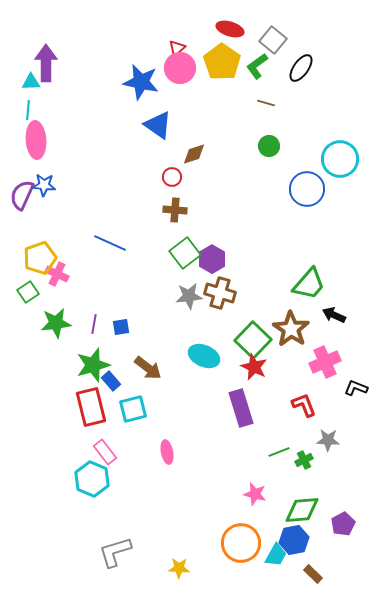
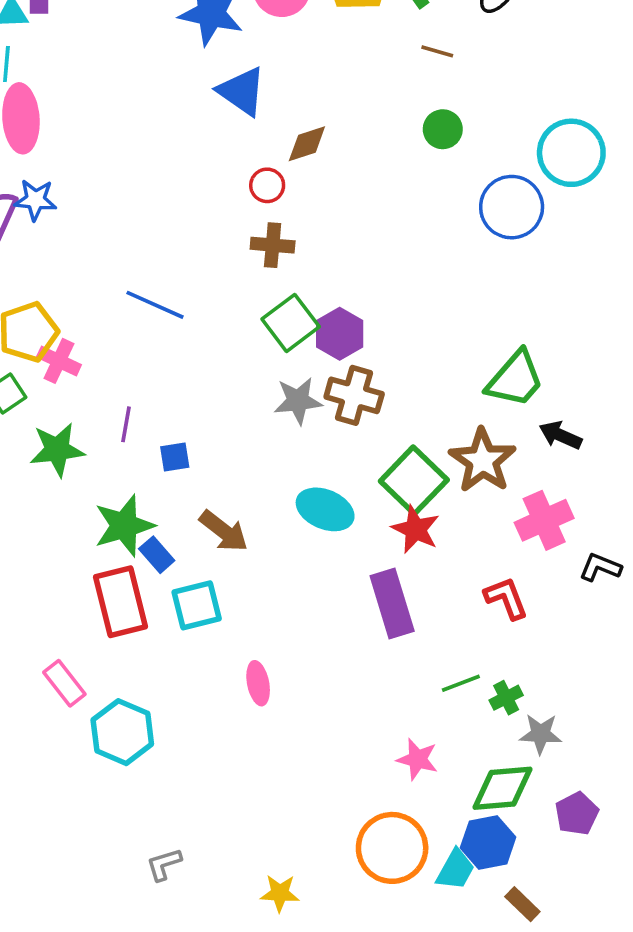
purple line: (94, 324) -> (126, 424), moved
gray star: (328, 440) -> (541, 734), moved
pink rectangle: (105, 452) -> (64, 683), moved
gray L-shape: (115, 552) -> (164, 864), size x0.6

